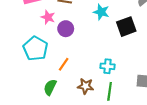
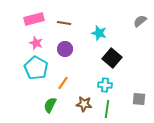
pink star: (48, 17) -> (36, 43), moved
black square: (126, 27) -> (112, 58), moved, turned -30

